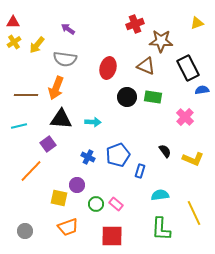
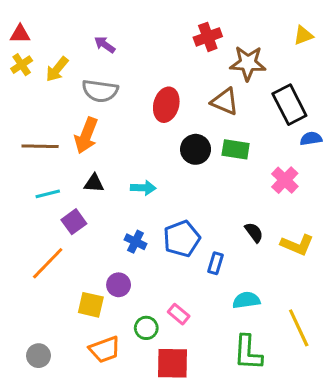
black triangle: (61, 119) -> (94, 183), size x0.6
cyan line: (19, 126) -> (48, 194), moved
green circle: (96, 204) -> (146, 328), moved

